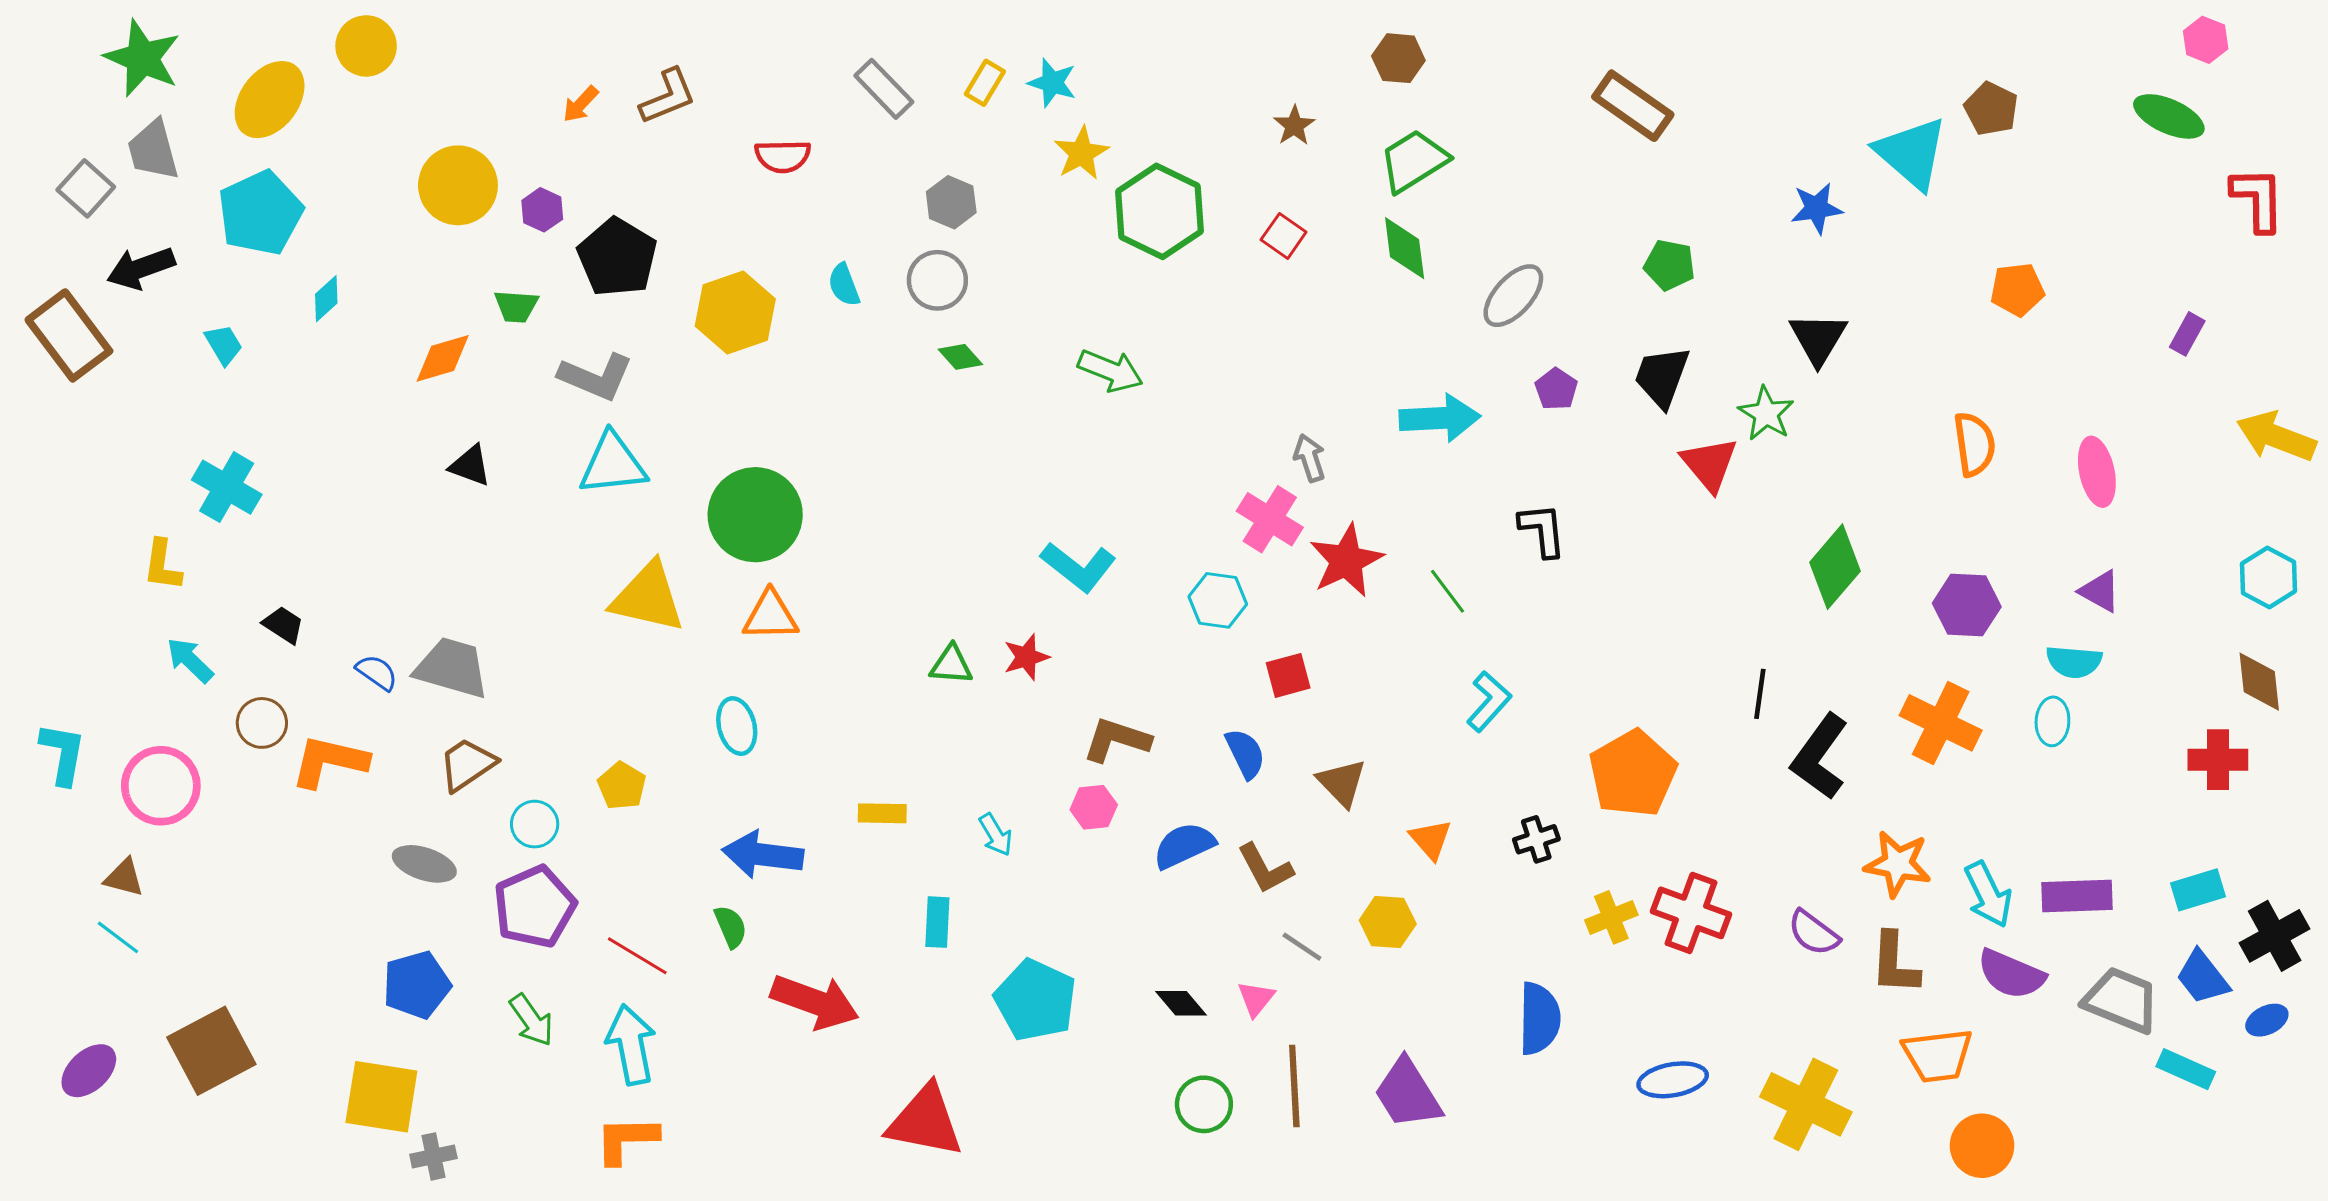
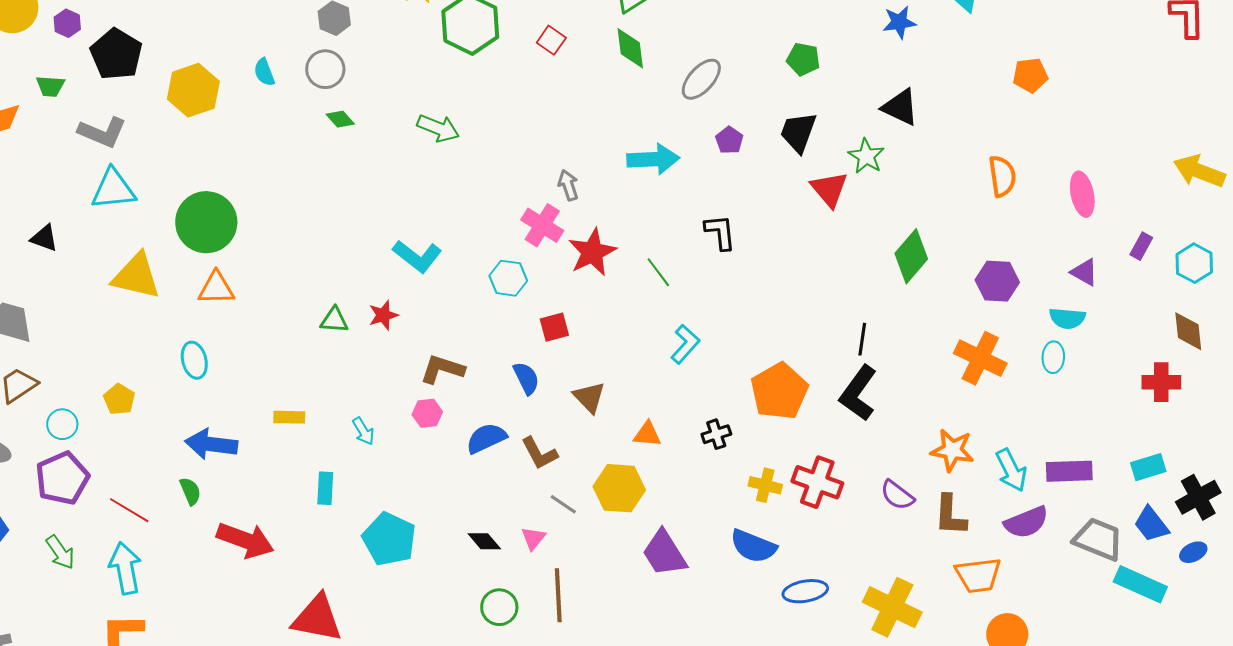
purple rectangle: (2187, 334) -> (1141, 246), moved
black triangle: (1818, 339) -> (900, 107), turned -36
black triangle: (470, 466) -> (44, 238), moved
black L-shape: (1820, 757) -> (858, 393), moved
orange triangle: (1431, 839) -> (647, 434), turned -44
yellow cross: (1611, 917) -> (765, 485), turned 36
yellow hexagon: (1388, 922) -> (619, 488), size x1.4
purple semicircle: (2011, 974) -> (1026, 522), turned -45
blue semicircle: (1539, 1019) -> (753, 546), moved, turned 111
cyan rectangle: (2186, 1069) -> (1140, 584), size x1.4
purple trapezoid: (1408, 1094) -> (664, 553), moved

